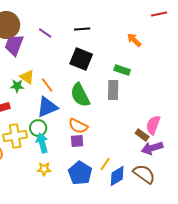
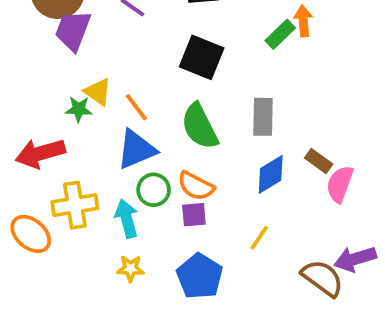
orange arrow: (134, 40) -> (303, 21), turned 42
green rectangle: (122, 70) -> (280, 34), moved, turned -63
green circle: (38, 128) -> (154, 190), moved
brown rectangle: (142, 135) -> (319, 161), moved
purple arrow: (152, 148) -> (355, 259), moved
yellow line: (105, 164) -> (259, 238), moved
blue diamond: (117, 176) -> (271, 174), moved

